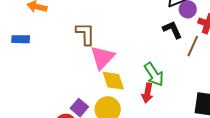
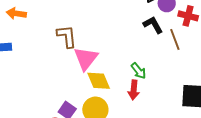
brown line: (193, 46) -> (175, 39), turned -40
green arrow: (154, 74) -> (139, 71), size x0.7

